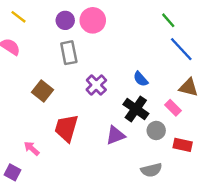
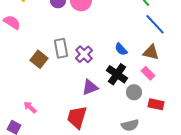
gray rectangle: (69, 53) -> (61, 48), moved
brown triangle: (189, 87) -> (151, 52), moved
red trapezoid: (66, 128) -> (77, 117), moved
purple triangle: (115, 135) -> (90, 87), moved

